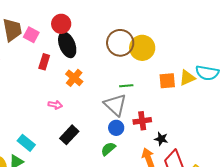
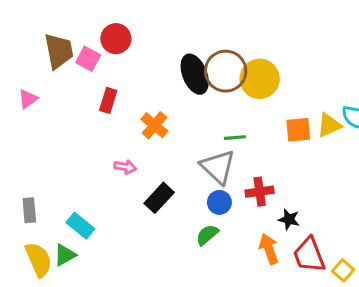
red circle: (61, 24) -> (116, 39), moved
black ellipse: (67, 45) -> (195, 74), moved
black rectangle: (69, 135) -> (159, 198), moved

